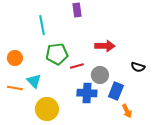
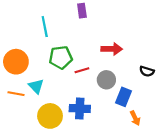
orange circle: (15, 58) -> (16, 62), size x1.5
blue cross: (87, 93) -> (80, 109), moved

